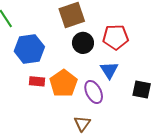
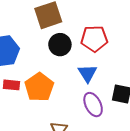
purple ellipse: (94, 92) -> (93, 105), moved

